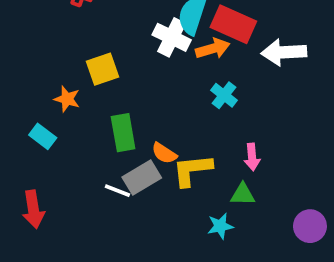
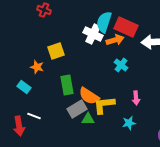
orange semicircle: (164, 153) -> (89, 96), size x1.5
white line: (117, 191) -> (34, 116), moved
green triangle: (243, 194) -> (88, 119), moved
cyan star: (220, 226) -> (129, 123), moved

